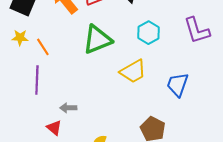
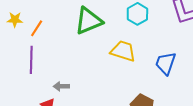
orange line: (43, 47) -> (37, 28), turned 66
yellow trapezoid: (133, 71) -> (123, 51), turned -132

